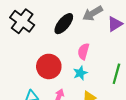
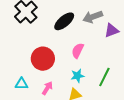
cyan star: (80, 73) -> (78, 76), moved

